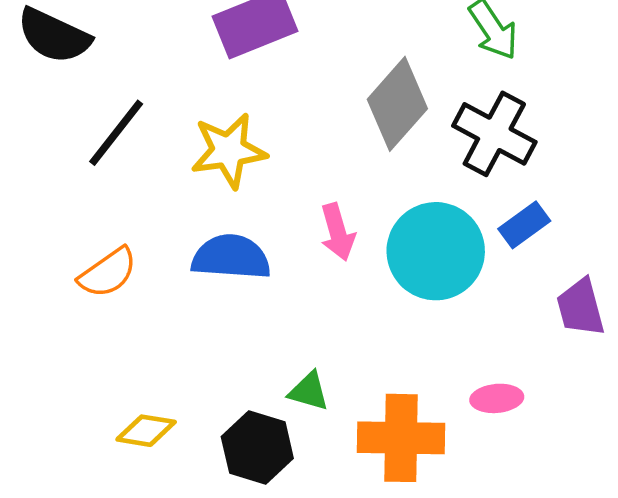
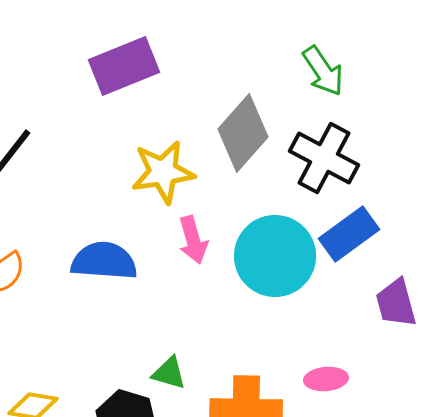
yellow star: (229, 151) -> (163, 172), moved
blue rectangle: (524, 225) -> (349, 234), size x1.4

